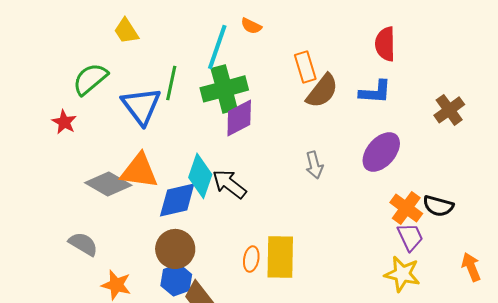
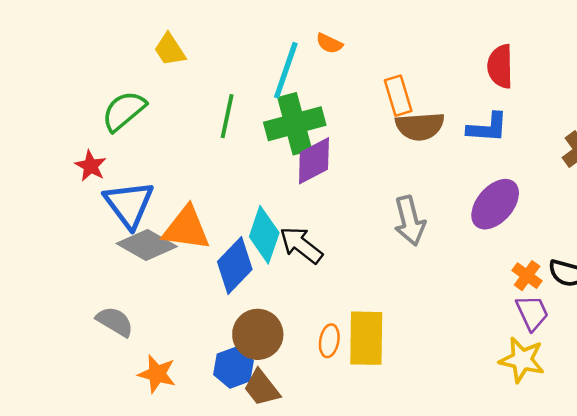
brown semicircle: (322, 91) -> (420, 126), turned 48
blue triangle: (141, 106) -> (129, 204), moved
gray arrow: (314, 165) -> (410, 221), size x1.4
blue diamond: (177, 200) -> (235, 265), turned -33
orange cross: (406, 208) -> (527, 276), size x0.7
brown circle: (175, 249) -> (258, 334), moved

